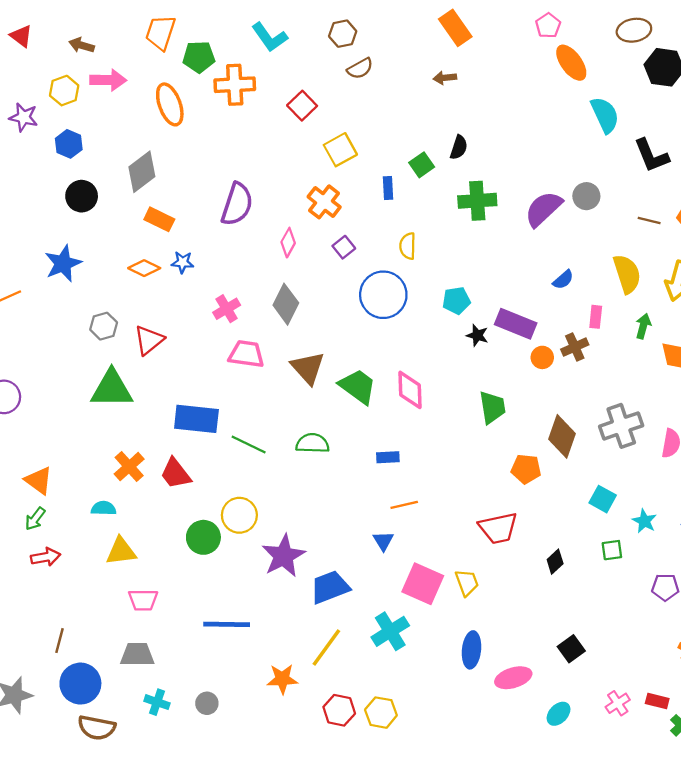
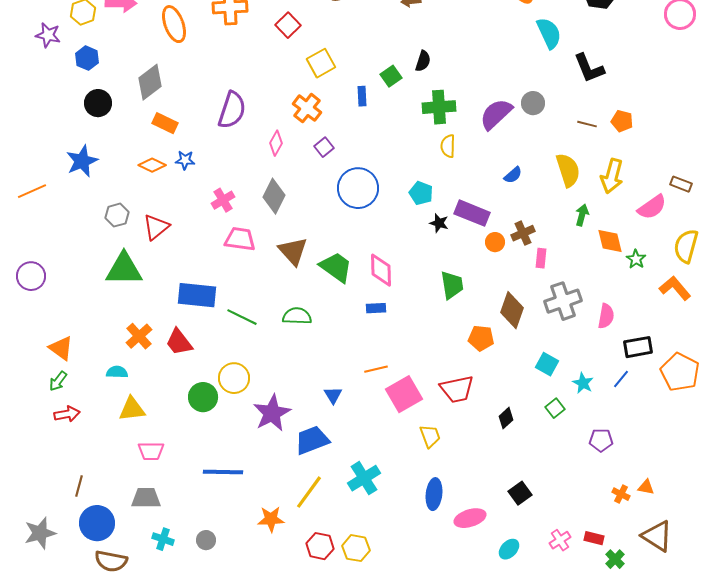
yellow semicircle: (408, 246) -> (448, 146), moved
cyan pentagon: (456, 301) -> (421, 193), turned 30
pink rectangle: (596, 317) -> (541, 258), moved
blue rectangle: (388, 457) -> (376, 308), moved
blue triangle: (383, 541) -> (333, 395), moved
green square: (612, 550) -> (555, 408), turned -30
pink square: (423, 584) -> (404, 394), moved, turned 36

